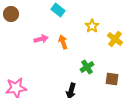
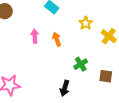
pink arrow: (41, 39) -> (35, 36), turned -80

